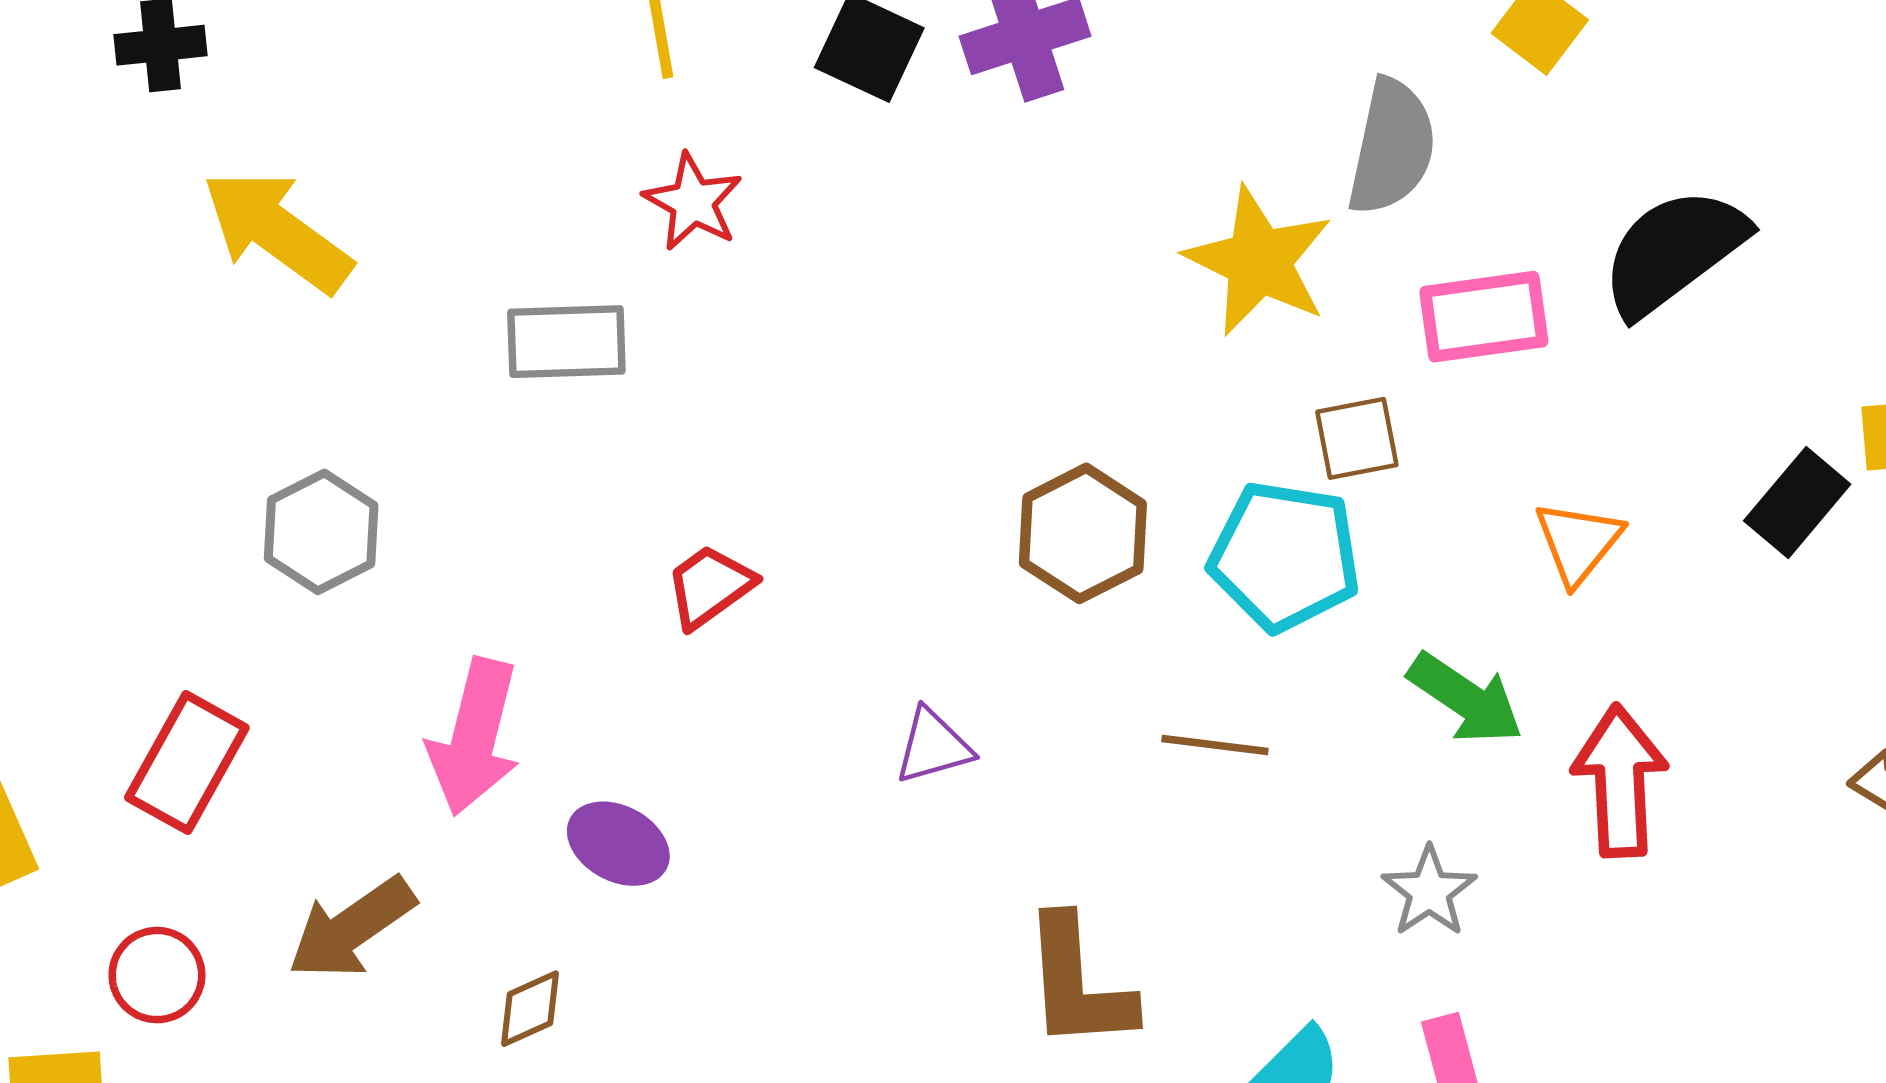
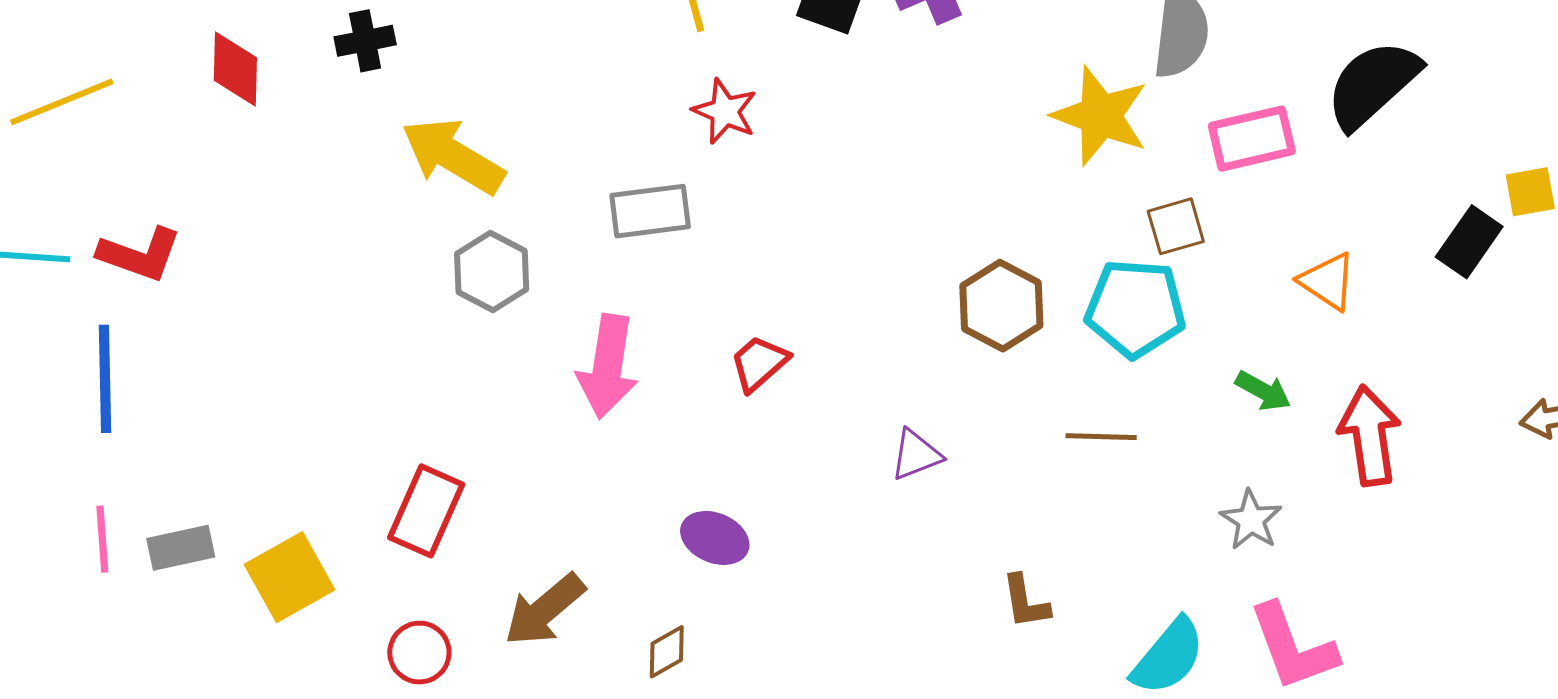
gray hexagon: (321, 532) -> (492, 271), moved
orange triangle: (1578, 542) -> (1328, 281), turned -30
green arrow: (1466, 699) -> (1263, 391), size x0.7
pink arrow: (474, 737) -> (608, 367), moved
brown L-shape: (1078, 983) -> (1025, 602), size x0.6

